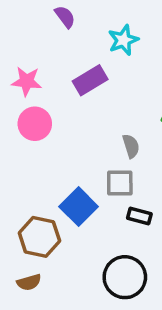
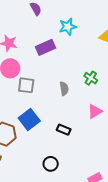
gray square: (120, 183) -> (26, 85), moved
black circle: (125, 277) -> (51, 164), size x0.6

